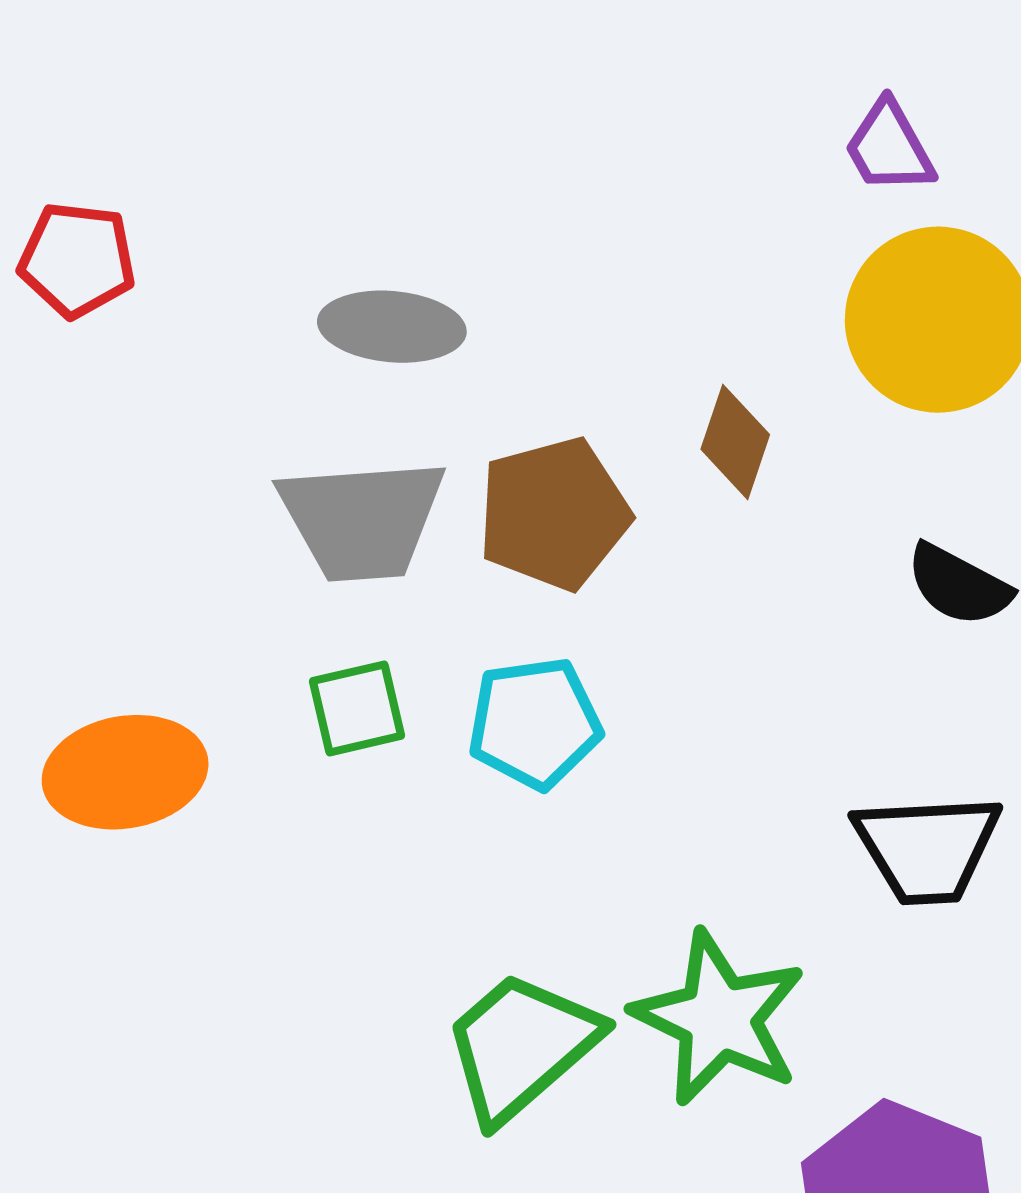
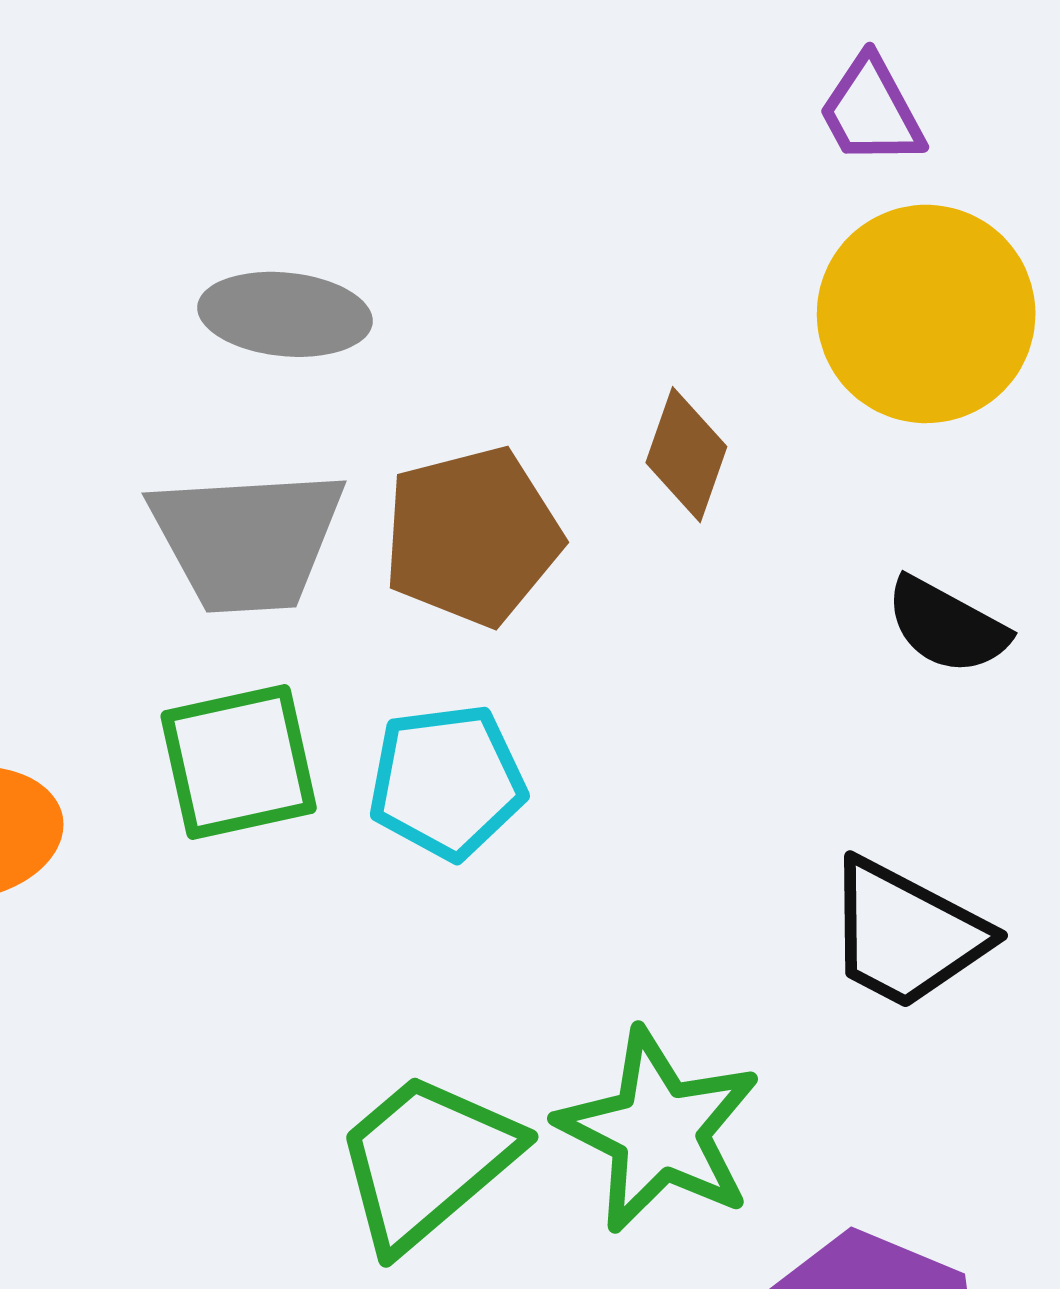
green square: (357, 708) -> (239, 762), size x1.4
black trapezoid: (927, 848) -> (906, 934), turned 30

